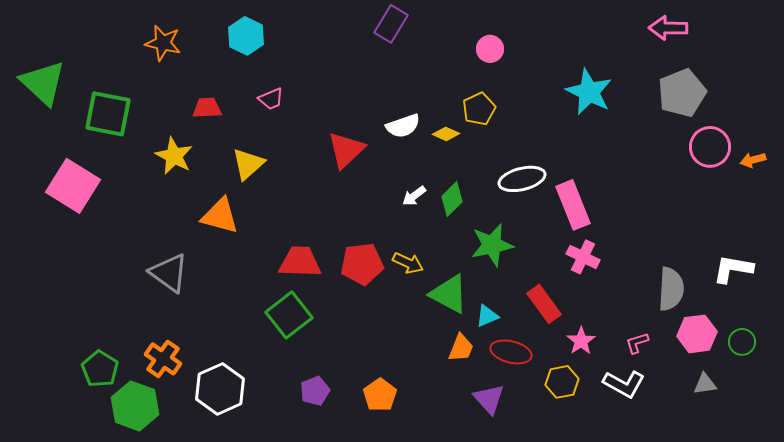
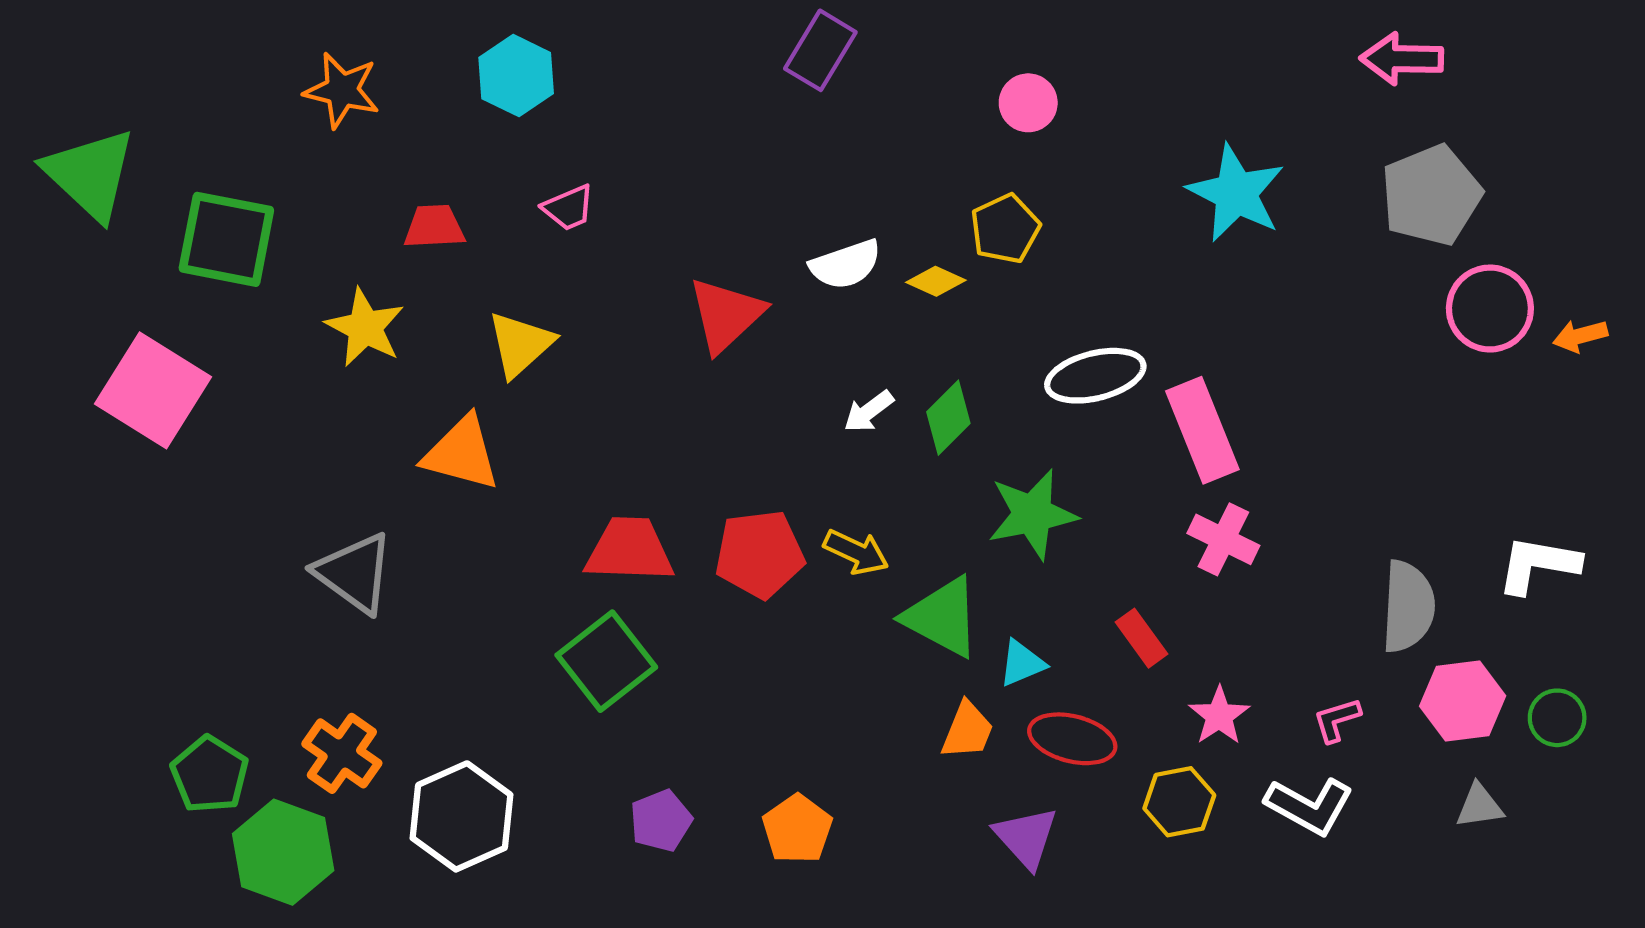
red rectangle: (544, 304) -> (1142, 638), size x0.7

